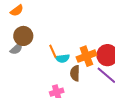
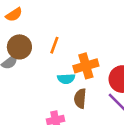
orange line: (53, 51) -> (54, 45), moved, turned 40
orange cross: (86, 56) -> (86, 66), moved

